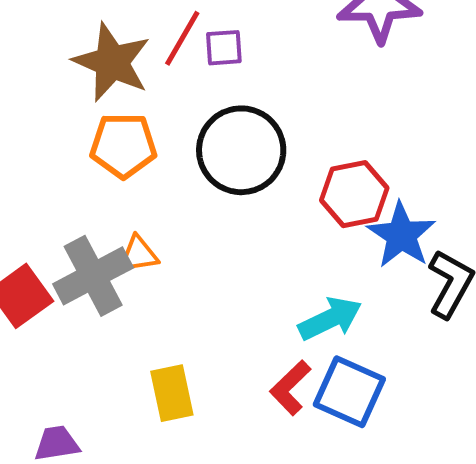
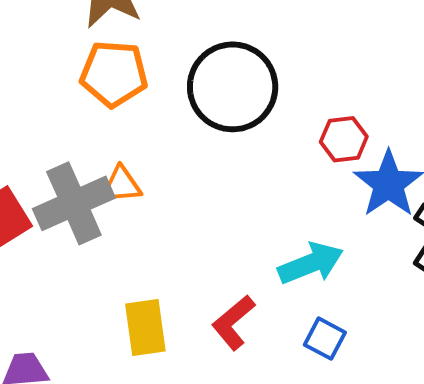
red hexagon: (354, 194) -> (344, 139), size x0.7
red L-shape: (290, 388) -> (233, 322), moved
blue square: (349, 392) -> (325, 339), size x0.6

